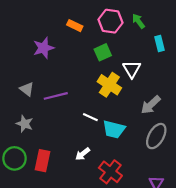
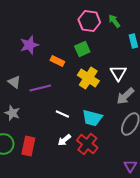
orange rectangle: (75, 26) -> (57, 61), moved
white triangle: (132, 69) -> (118, 73), moved
white line: (90, 117) -> (62, 114), moved
red cross: (110, 172) -> (87, 144), moved

